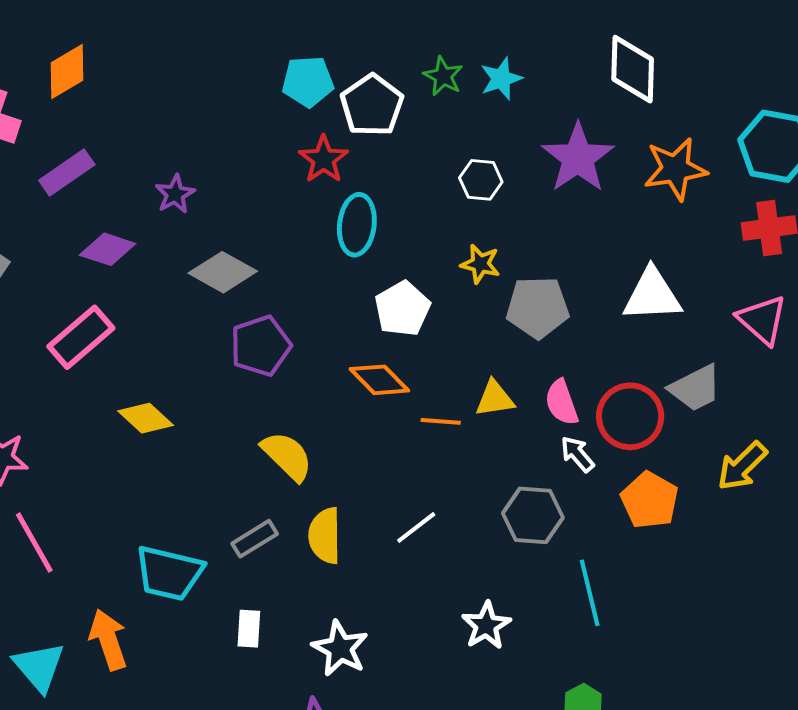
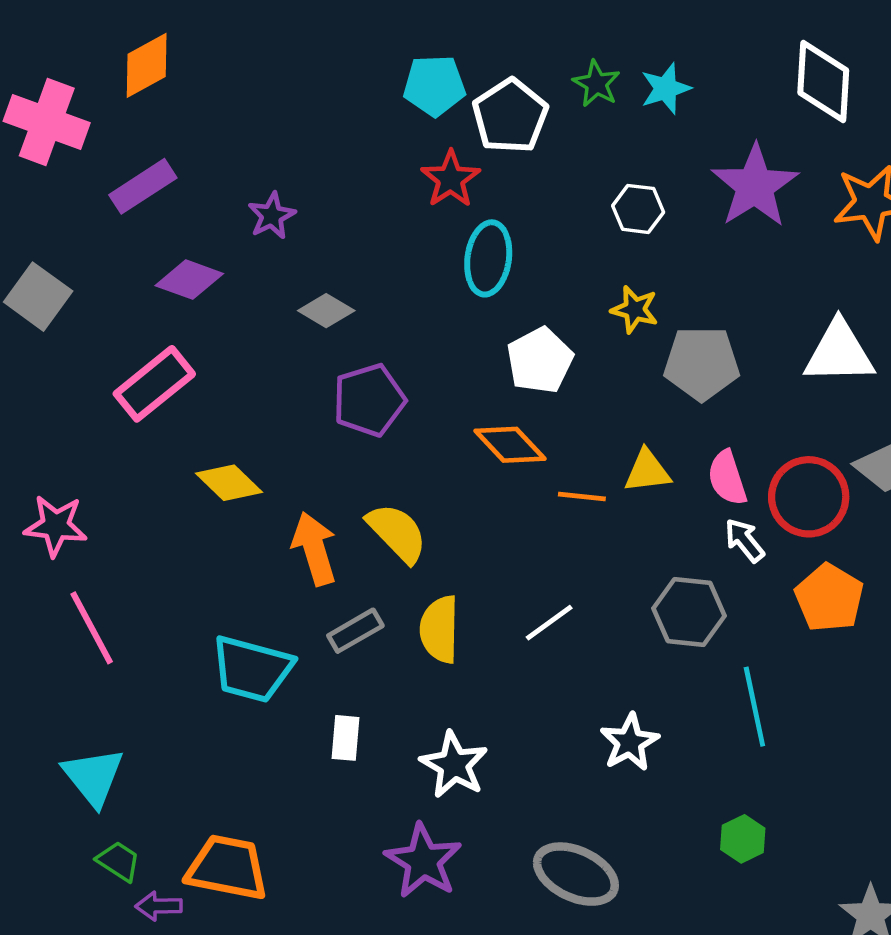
gray diamond: (223, 272) -> (326, 311), size x0.7
orange arrow: (108, 640) -> (314, 549), moved

